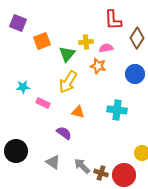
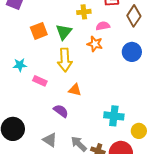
orange square: (42, 41) -> (39, 31), moved
yellow cross: (86, 42) -> (84, 12), moved
yellow arrow: (68, 82) -> (65, 60), turned -35
cyan cross: (117, 110) -> (114, 116), moved

